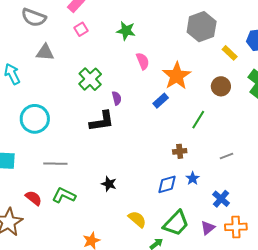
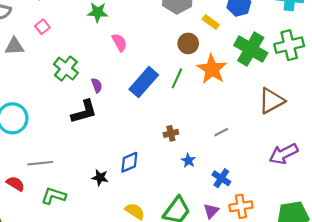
pink square: (81, 29) -> (42, 27), moved
orange star: (177, 76) -> (212, 69), moved
brown circle: (221, 86) -> (188, 43), moved
blue rectangle: (161, 101) -> (144, 82), size x1.8
green line: (198, 120) -> (177, 78), moved
blue diamond: (167, 184) -> (129, 162), moved
red semicircle: (34, 198) -> (15, 184), moved

